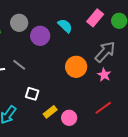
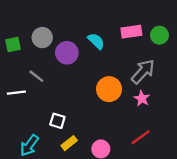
pink rectangle: (95, 18) -> (131, 32), turned 42
gray line: (19, 65) -> (36, 76), moved
yellow rectangle: (50, 112) -> (69, 143), moved

